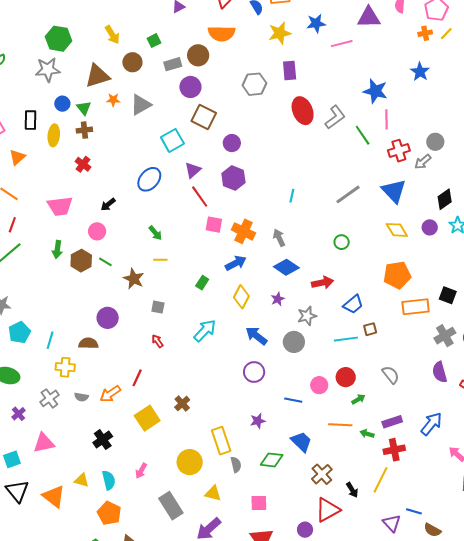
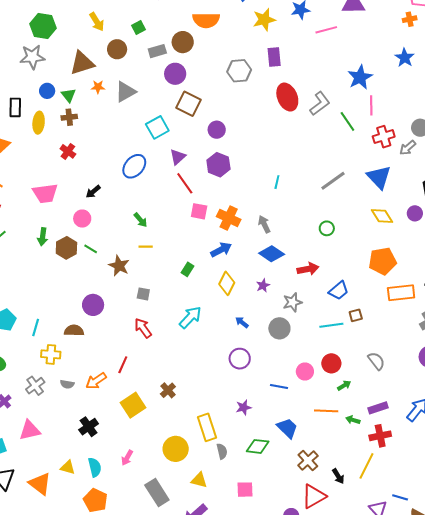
blue star: (375, 91) -> (360, 77), turned 30
blue arrow: (256, 336) -> (242, 322), size x0.6
red arrow: (157, 341) -> (143, 328), size x1.5

